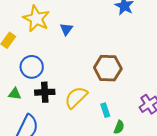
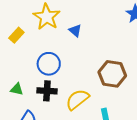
blue triangle: (66, 29) -> (75, 31), turned -32
blue circle: (32, 67) -> (49, 64), moved

